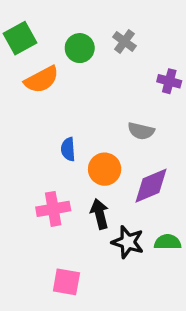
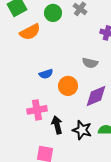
blue semicircle: (68, 149) -> (46, 74), turned -104
black arrow: (100, 214) -> (57, 125), moved

